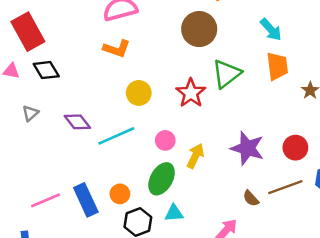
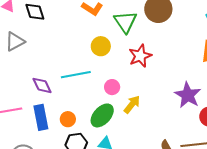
green triangle: (227, 74) -> (125, 22), moved, turned -40
gray triangle: (30, 113) -> (15, 42), size x1.5
purple diamond: (77, 122) -> (42, 85), moved
purple star: (247, 148) -> (188, 95), moved

